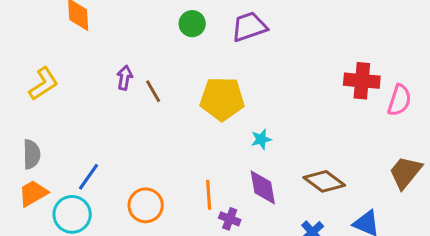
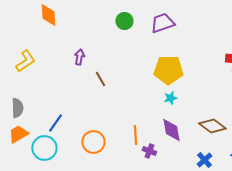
brown line: (153, 91) -> (100, 79), moved
yellow pentagon: (222, 99) -> (168, 70), moved

